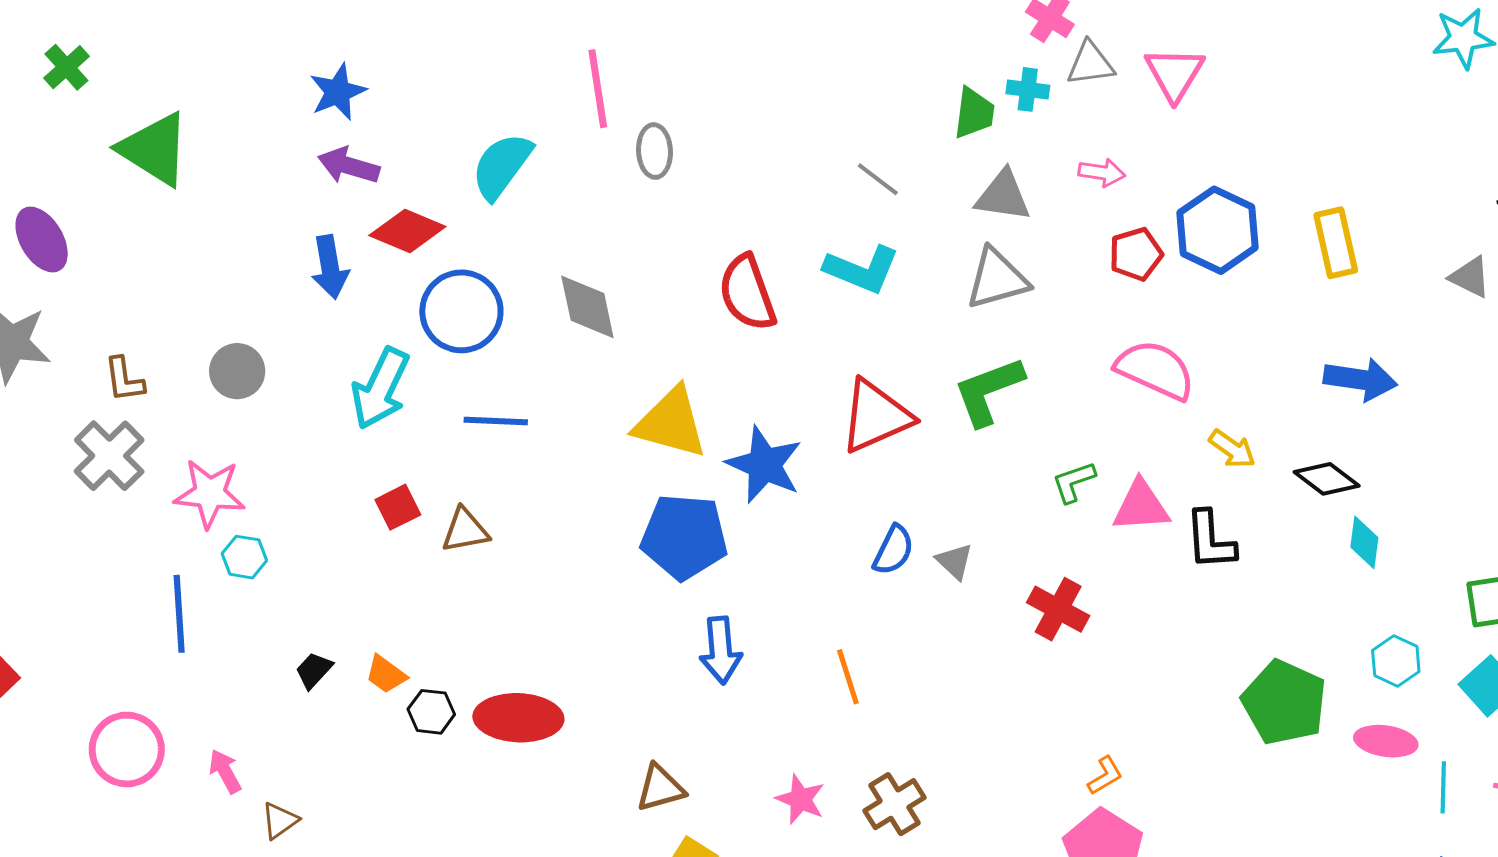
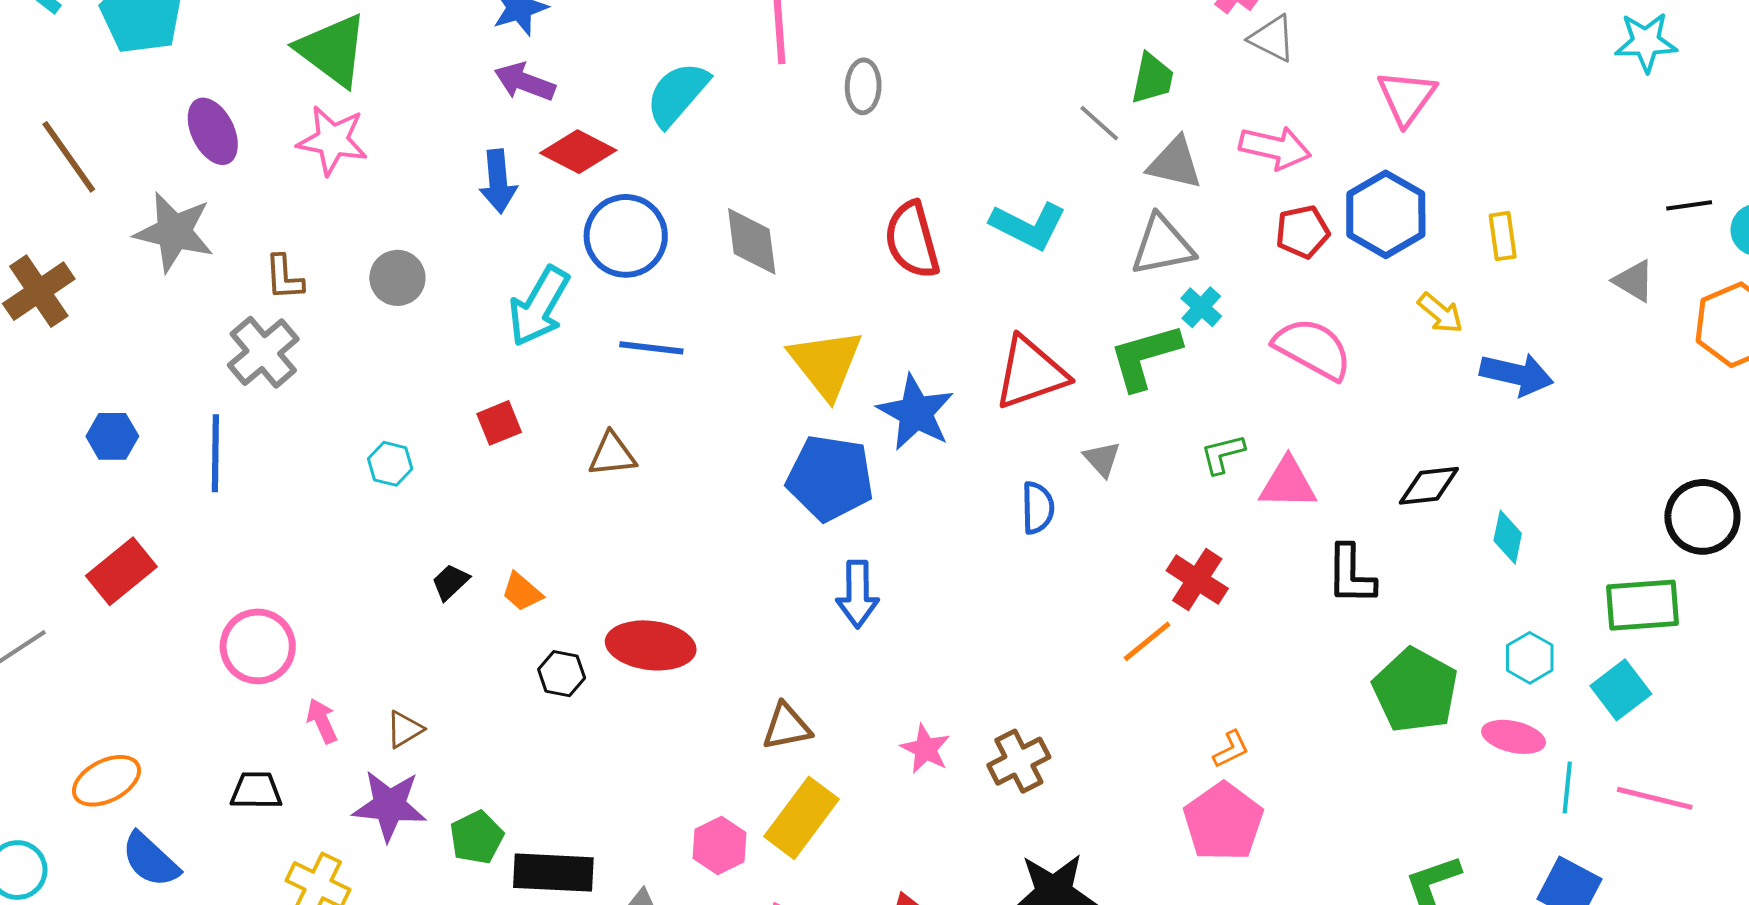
gray triangle: (1090, 64) -> (1272, 38), turned 30
pink triangle: (1175, 74) -> (1407, 97), moved
cyan cross: (1028, 89) -> (1201, 307), moved, turned 30
gray ellipse: (655, 151) -> (863, 86), moved
pink arrow: (1102, 173) -> (1275, 148), size x1.5
gray line: (878, 179) -> (1099, 123), moved
yellow rectangle: (1336, 243) -> (1503, 236), size x0.7
yellow triangle: (671, 423) -> (826, 363), turned 32
yellow arrow: (1232, 449) -> (1440, 313), moved
black diamond: (1327, 479) -> (1429, 486), moved, turned -48
pink star: (210, 493) -> (332, 140), moved
red square: (398, 507) -> (499, 423), moved
black L-shape: (1210, 540) -> (1351, 575), moved
blue semicircle: (893, 550) -> (1038, 508), turned -32
gray triangle: (955, 561) -> (1102, 459), moved
blue line: (179, 614) -> (215, 453), moved
orange line: (848, 677) -> (1147, 641), moved, turned 64
black hexagon: (431, 712) -> (562, 674), moved
pink arrow: (225, 771) -> (322, 721), moved

